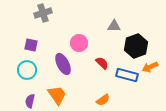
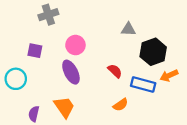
pink circle: (79, 43) -> (75, 45), moved
cyan circle: (27, 70) -> (16, 79), moved
orange semicircle: (103, 100) -> (121, 105), moved

